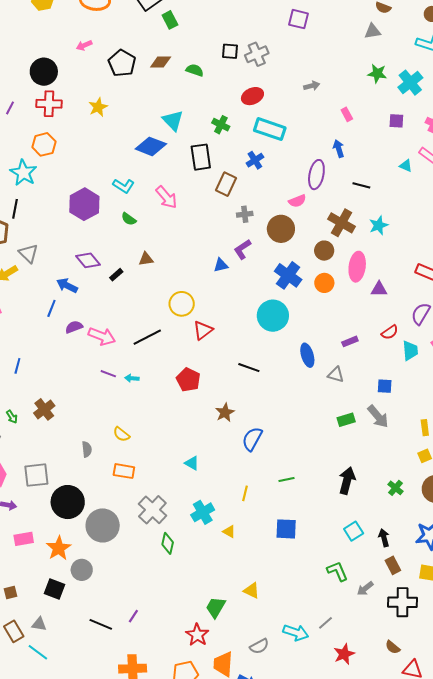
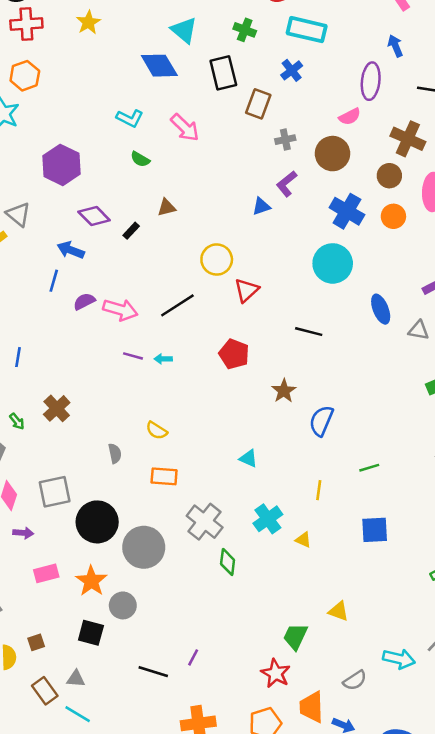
blue diamond: (151, 146) -> (159, 66), turned 44
purple hexagon: (84, 204) -> (62, 165), moved

